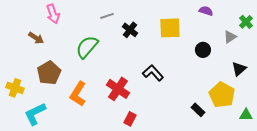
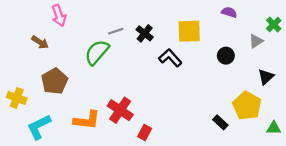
gray line: (107, 16) -> (116, 31), moved
black L-shape: (153, 73) -> (170, 58), moved
red cross: (118, 89) -> (120, 110), moved
orange L-shape: (78, 94) -> (87, 120), moved, turned -115

